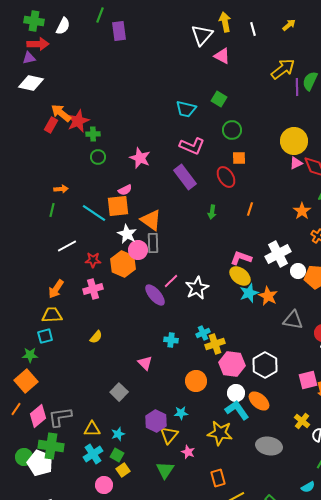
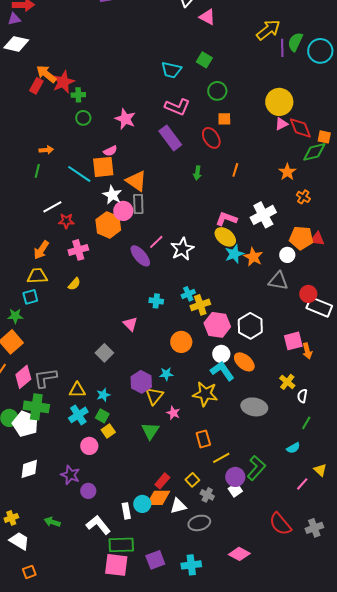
red star: (93, 260) -> (66, 221), moved
white circle: (298, 271) -> (287, 255), moved
yellow semicircle: (96, 337) -> (74, 284), moved

